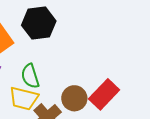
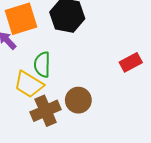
red rectangle: (104, 94) -> (131, 62), moved, size x0.7

